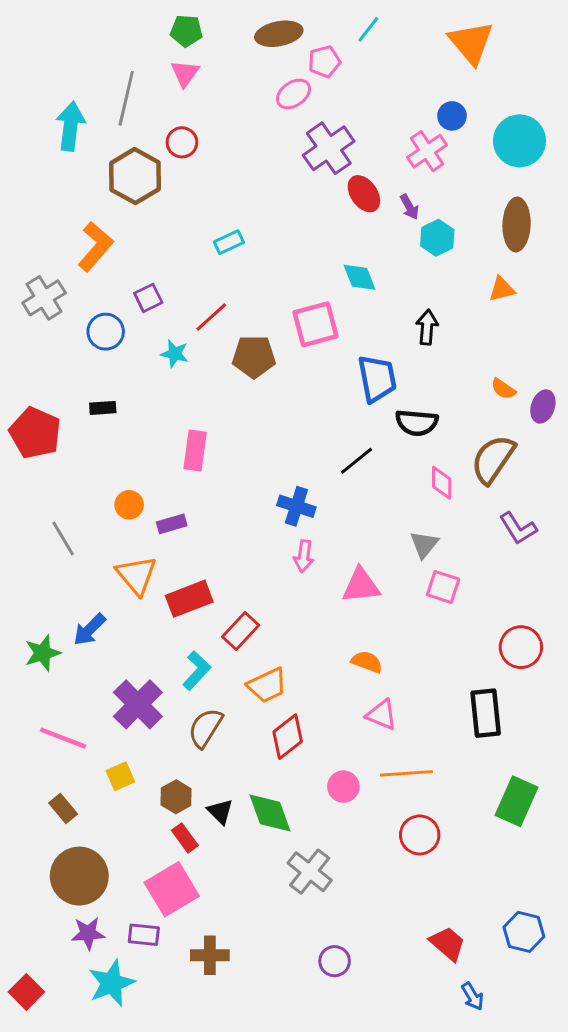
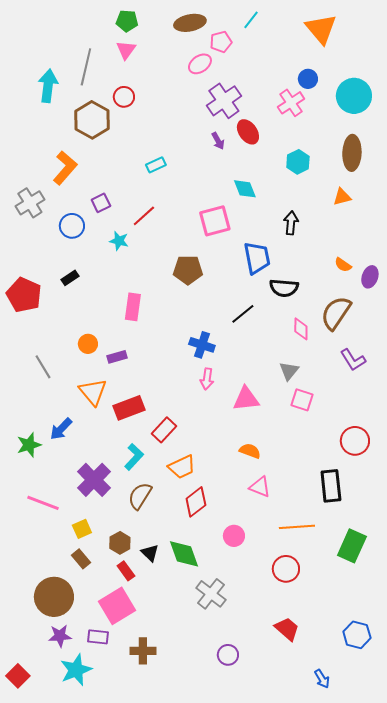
purple arrow: (409, 207) -> (218, 141), moved
brown pentagon: (254, 357) -> (188, 270), moved
black rectangle: (103, 408) -> (70, 278), turned -30
orange line: (406, 773) -> (297, 527), moved
brown rectangle: (63, 809) -> (81, 559), moved
red trapezoid: (448, 944) -> (287, 629), moved

